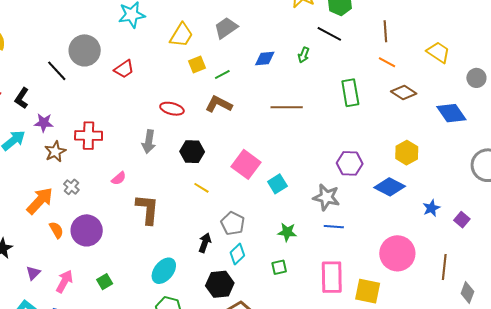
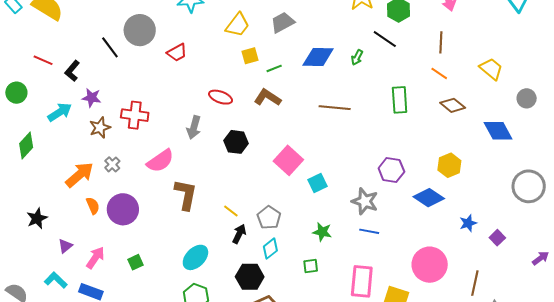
blue diamond: (265, 59) -> (318, 57), size x1.5
pink semicircle: (119, 178) -> (160, 161), size x1.8
yellow line: (201, 188) -> (231, 211), moved

